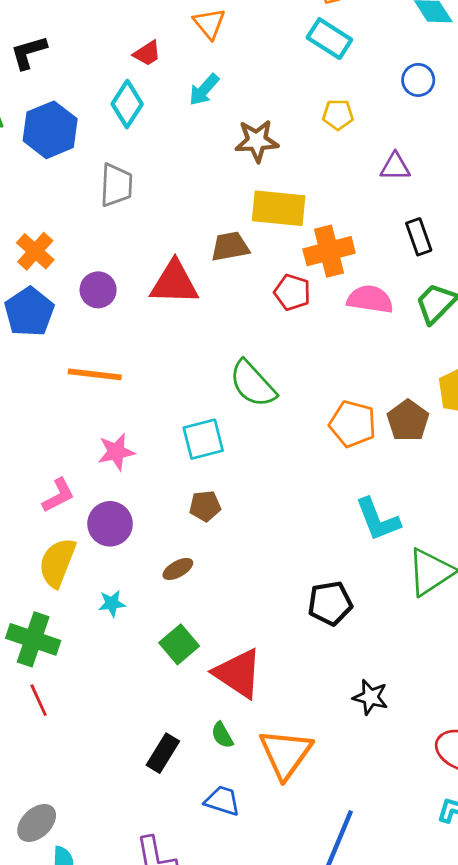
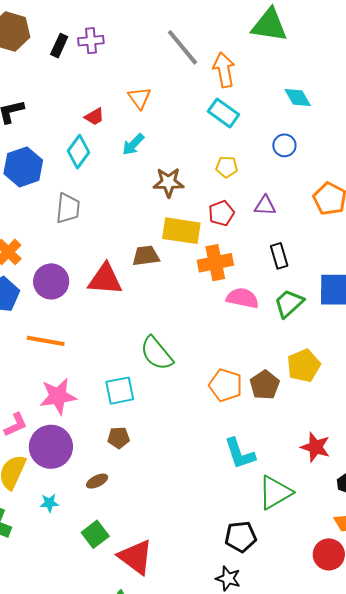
purple circle: (98, 290) -> (51, 281), size x1.4
red pentagon: (292, 292) -> (221, 213), moved, turned 30
pink star: (116, 452) -> (58, 396), size x1.4
purple circle: (110, 524) -> (51, 447), size x1.4
black pentagon: (330, 603) -> (241, 537), moved

